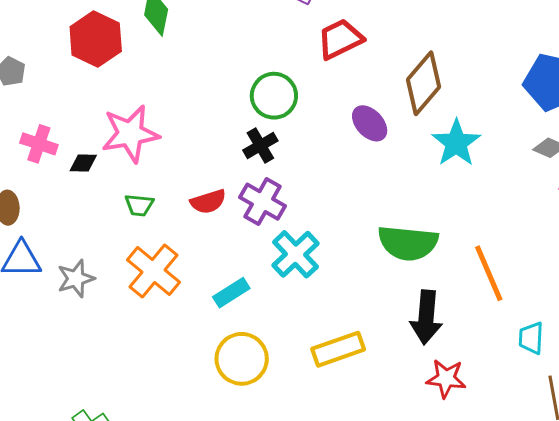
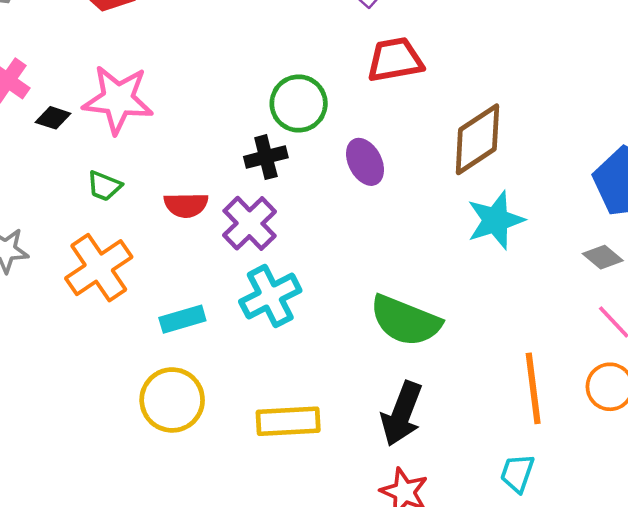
purple ellipse: (370, 123) -> (365, 162), moved
orange line: (489, 273) -> (533, 388), moved

